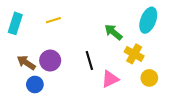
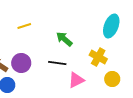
green arrow: (113, 32) -> (64, 39), moved
black line: (89, 60) -> (57, 63), turned -66

